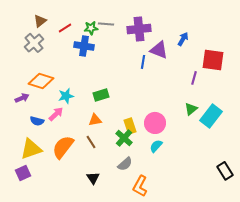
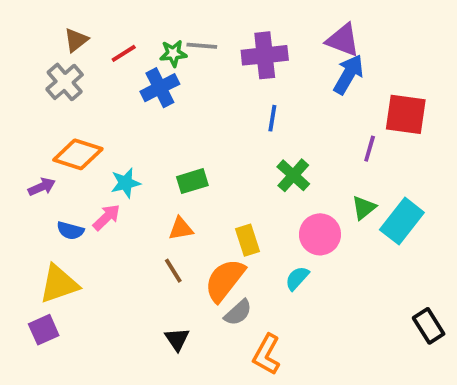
blue arrow: (183, 39) -> (349, 74), size x1.5
blue cross: (84, 46) -> (160, 88), turned -36
purple triangle: (159, 50) -> (343, 40), moved
pink circle: (155, 123) -> (320, 234), moved
green cross: (124, 138) -> (293, 175), moved
orange semicircle: (63, 147) -> (225, 280), moved

